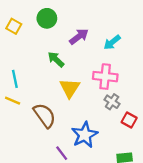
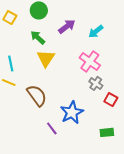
green arrow: (56, 59) -> (38, 37), moved
pink cross: (105, 77) -> (90, 61), turned 30
yellow triangle: (70, 88) -> (46, 58), moved

